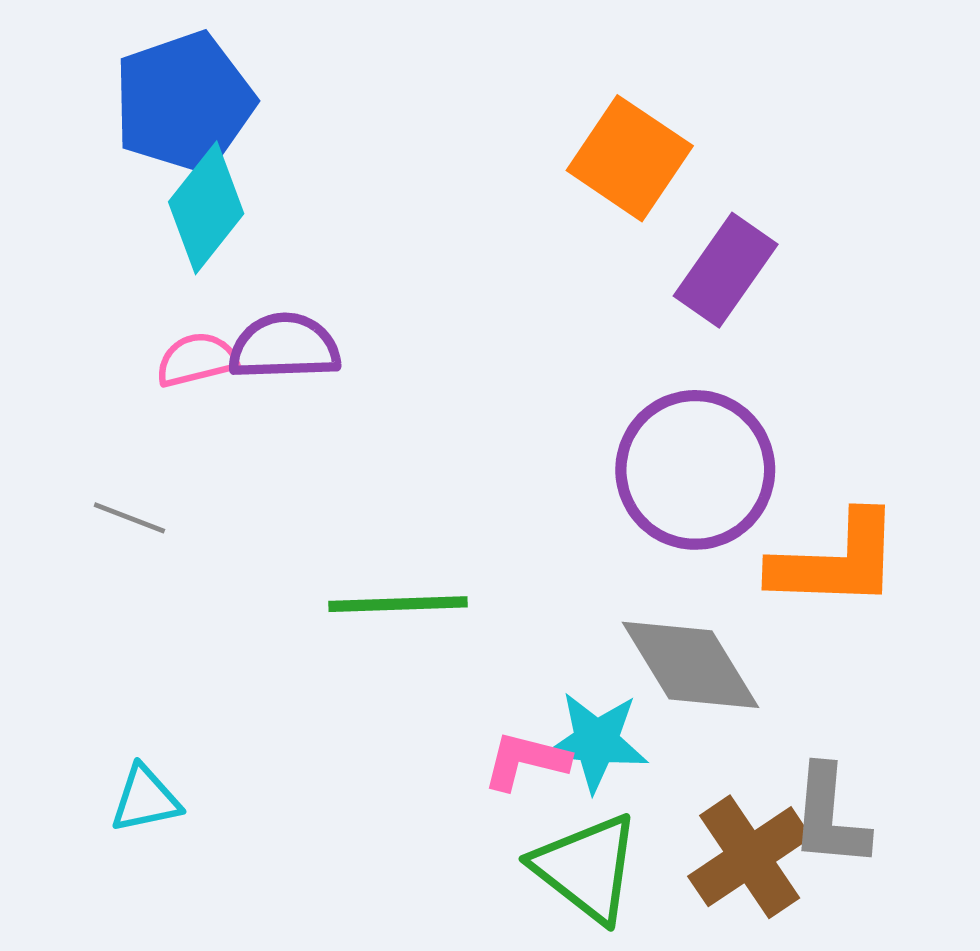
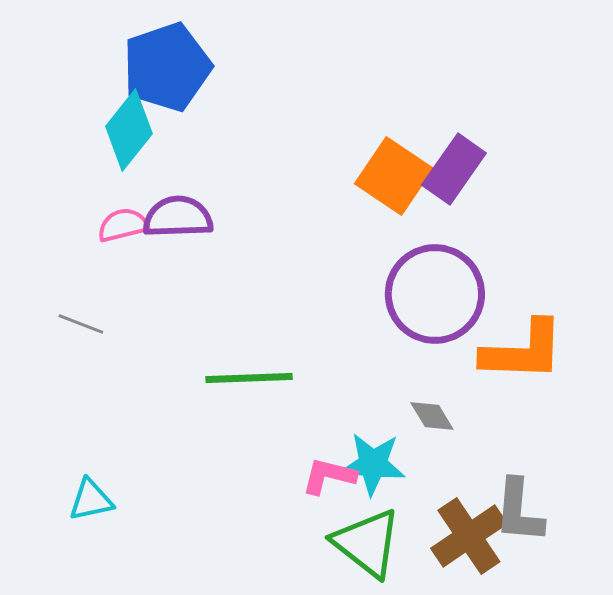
blue pentagon: (184, 102) -> (167, 67), moved
orange square: (630, 158) -> (394, 176), moved
gray diamond: (690, 665) -> (432, 416), size x0.5

